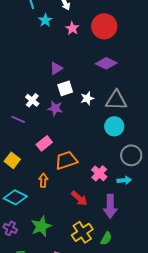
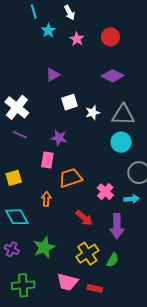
red circle: (104, 26) -> (111, 37), size x0.7
purple triangle: (56, 68) -> (53, 75), moved
white cross: (32, 100) -> (17, 107), moved, size x1.6
purple star: (55, 108) -> (59, 138), moved
pink rectangle: (44, 143) -> (47, 160), turned -42
yellow square: (12, 160) -> (14, 178), turned 35
cyan diamond: (15, 197) -> (17, 217), turned 35

